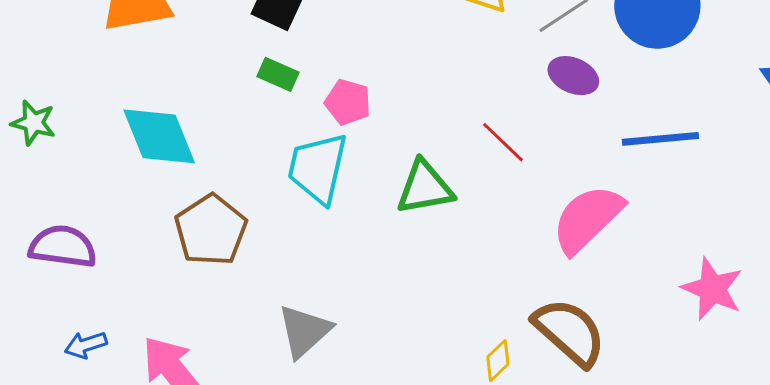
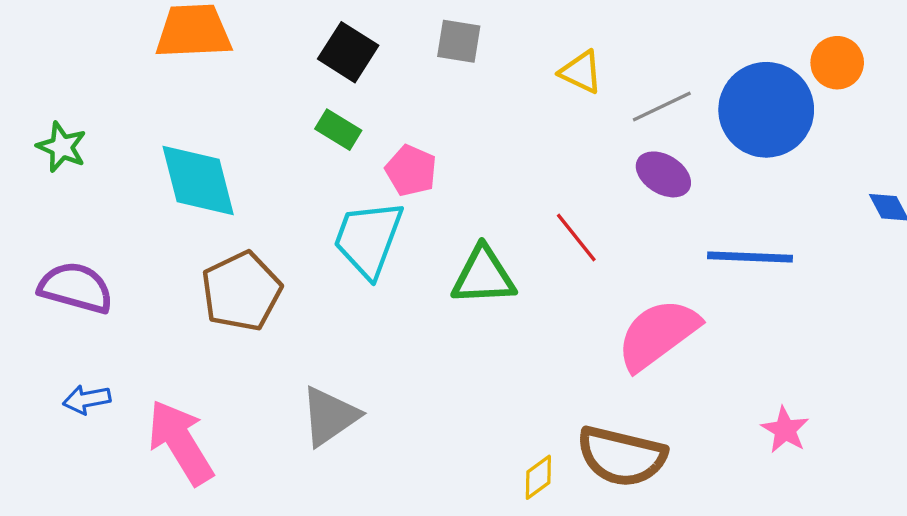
pink star: (712, 289) -> (785, 430), size x0.7
brown semicircle: (570, 332) -> (622, 456), turned 144

